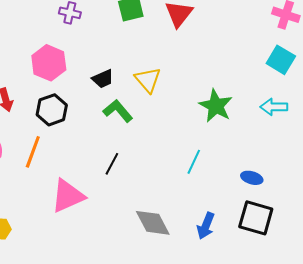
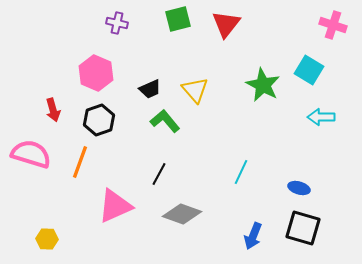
cyan square: (281, 60) -> (309, 70), moved
green star: (216, 106) -> (263, 85), moved
gray diamond: (153, 223) -> (182, 214), moved, turned -42

